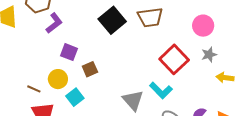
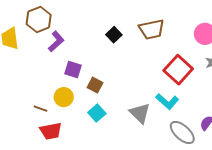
black square: (112, 20) -> (114, 35), size x0.6
brown square: (90, 69) -> (95, 85), turned -35
cyan square: (75, 97) -> (97, 113), moved

